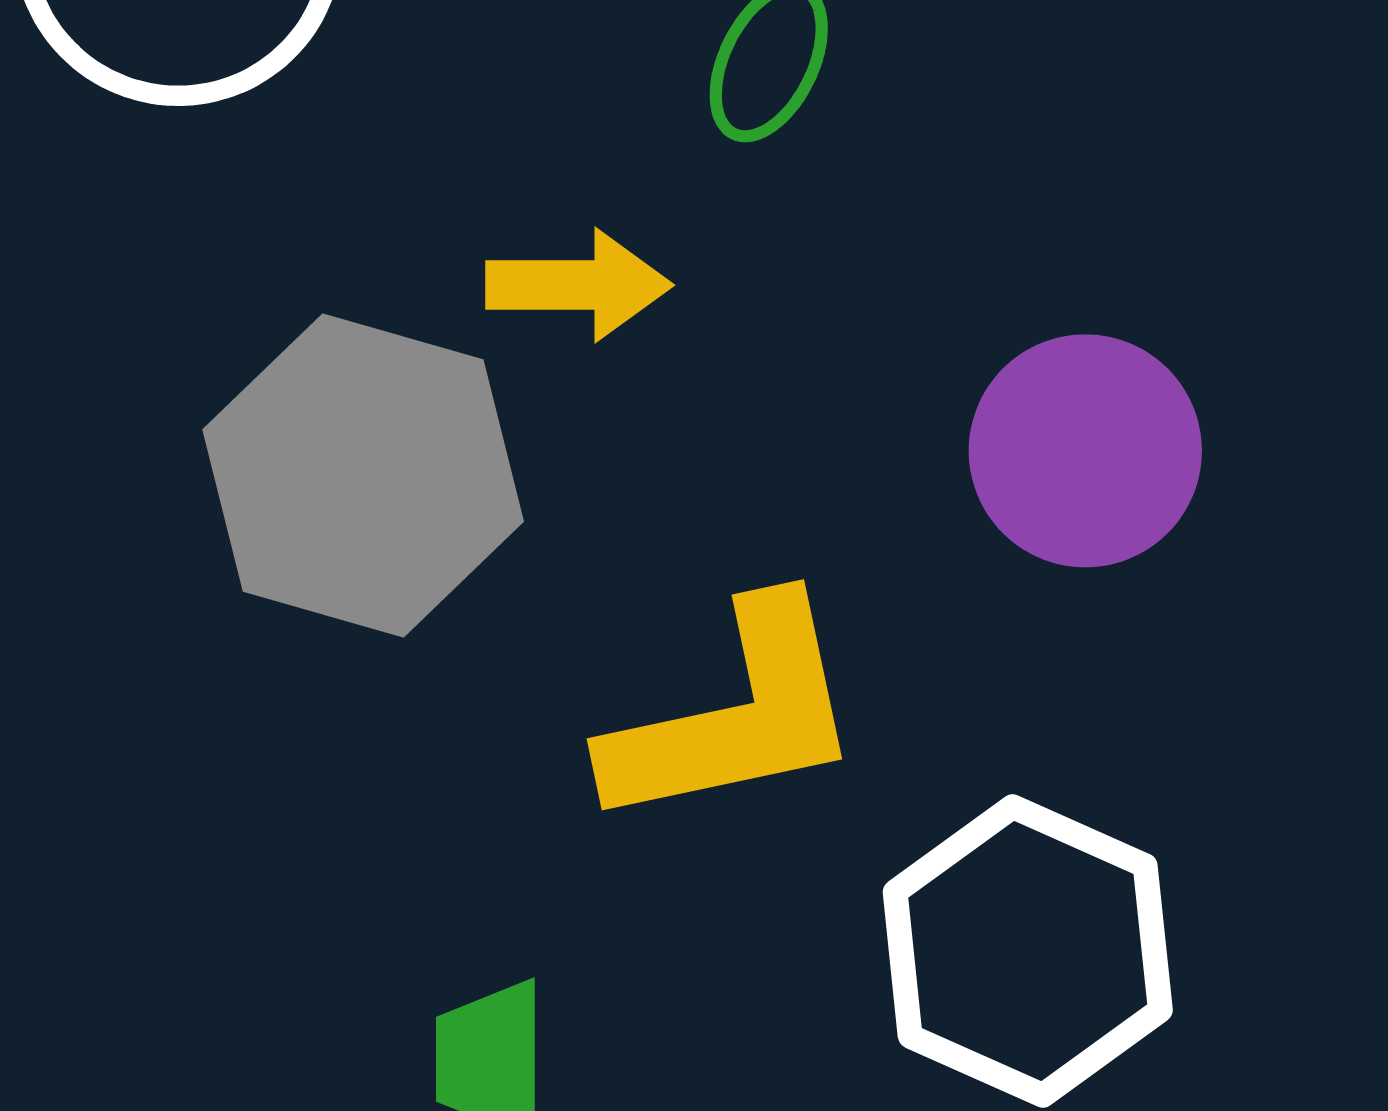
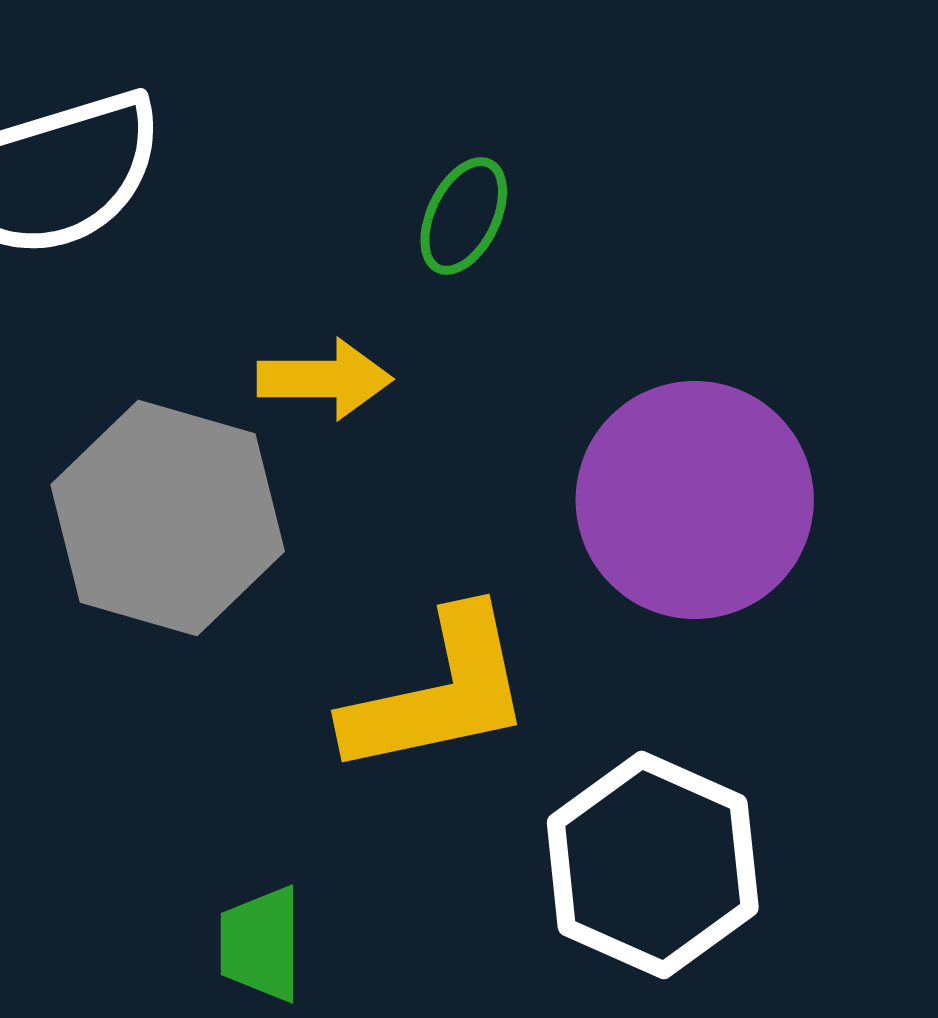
purple circle: (1085, 451) -> (695, 500), size x1.4

